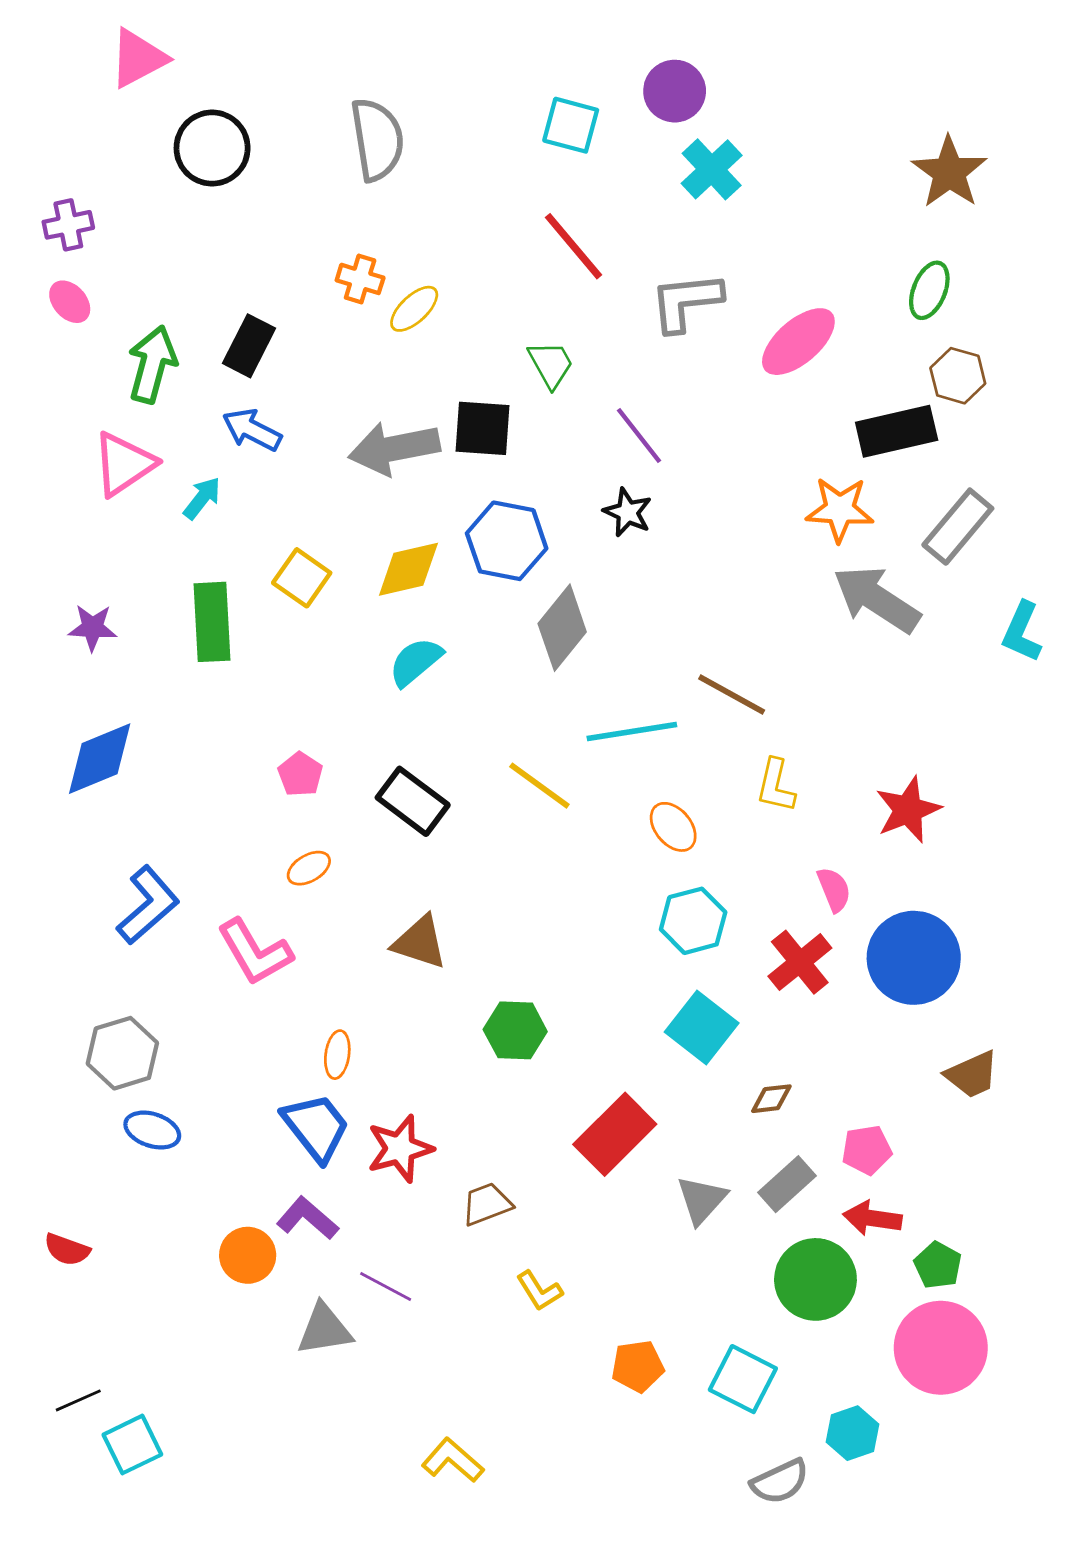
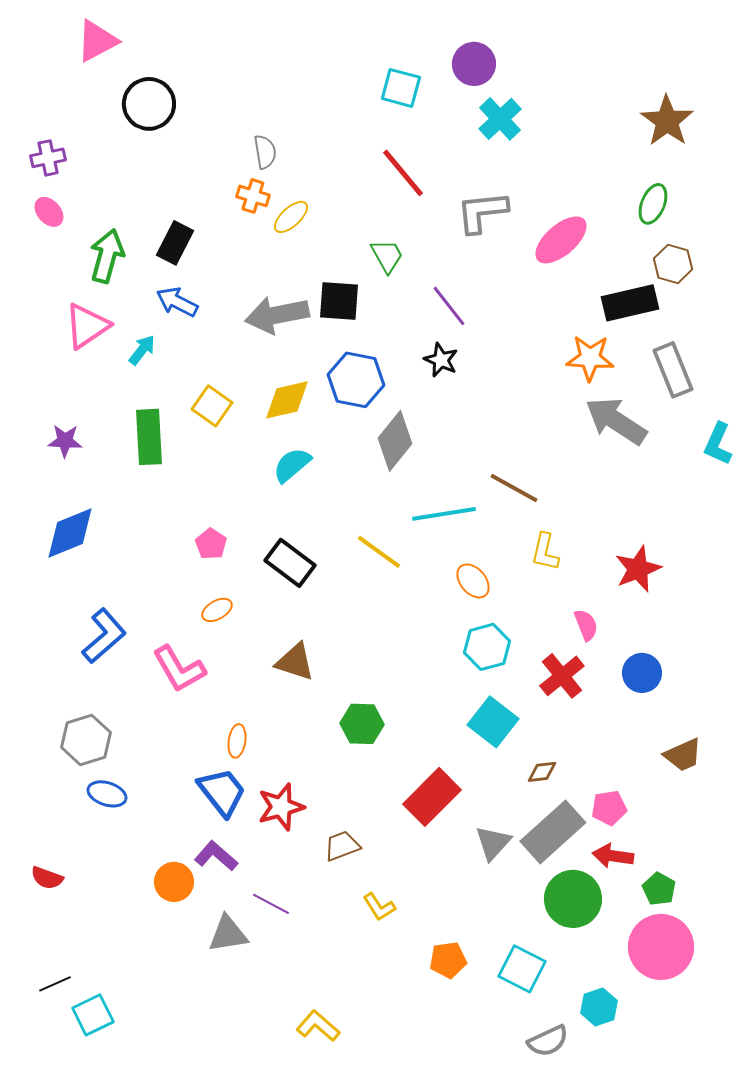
gray semicircle: (377, 139) -> (265, 152), moved, size x0.6
gray rectangle: (958, 527) -> (673, 370), turned -62
blue circle: (914, 958) -> (642, 673), size x0.6
gray rectangle: (787, 1184) -> (553, 832), size x1.6

